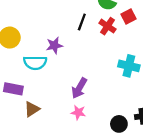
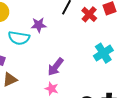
cyan cross: (129, 66) -> (103, 53), turned 36

